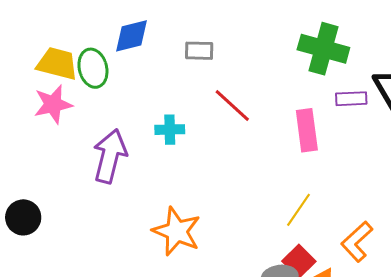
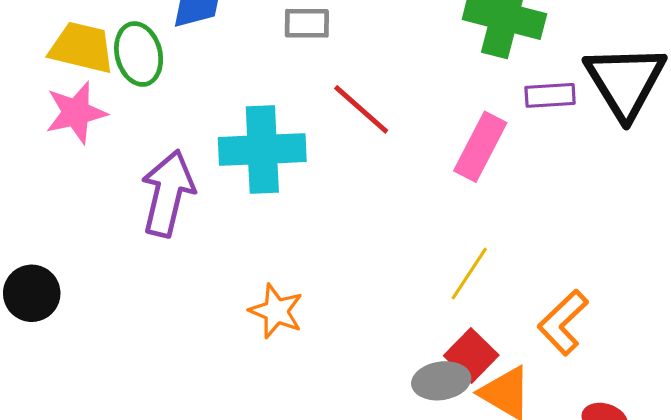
cyan cross: (170, 130) -> (262, 150), size x1.8
pink rectangle: (307, 130) -> (480, 147), turned 36
orange star: (177, 231) -> (276, 311), size x0.7

